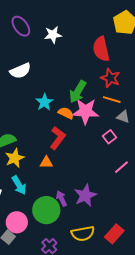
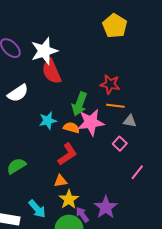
white star: (53, 35) -> (44, 51), size x1.5
red semicircle: (101, 49) -> (52, 71), moved
cyan star: (44, 102) -> (48, 121), turned 30
red L-shape: (58, 138) -> (67, 154), turned 30
yellow star: (15, 158) -> (69, 199), moved

